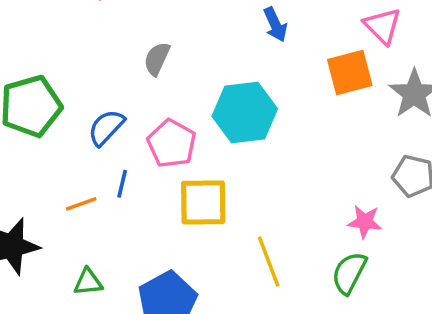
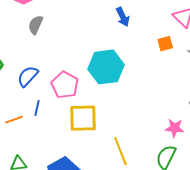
gray semicircle: (157, 59) -> (36, 25), moved
orange square: (350, 72) -> (165, 44), size x0.6

